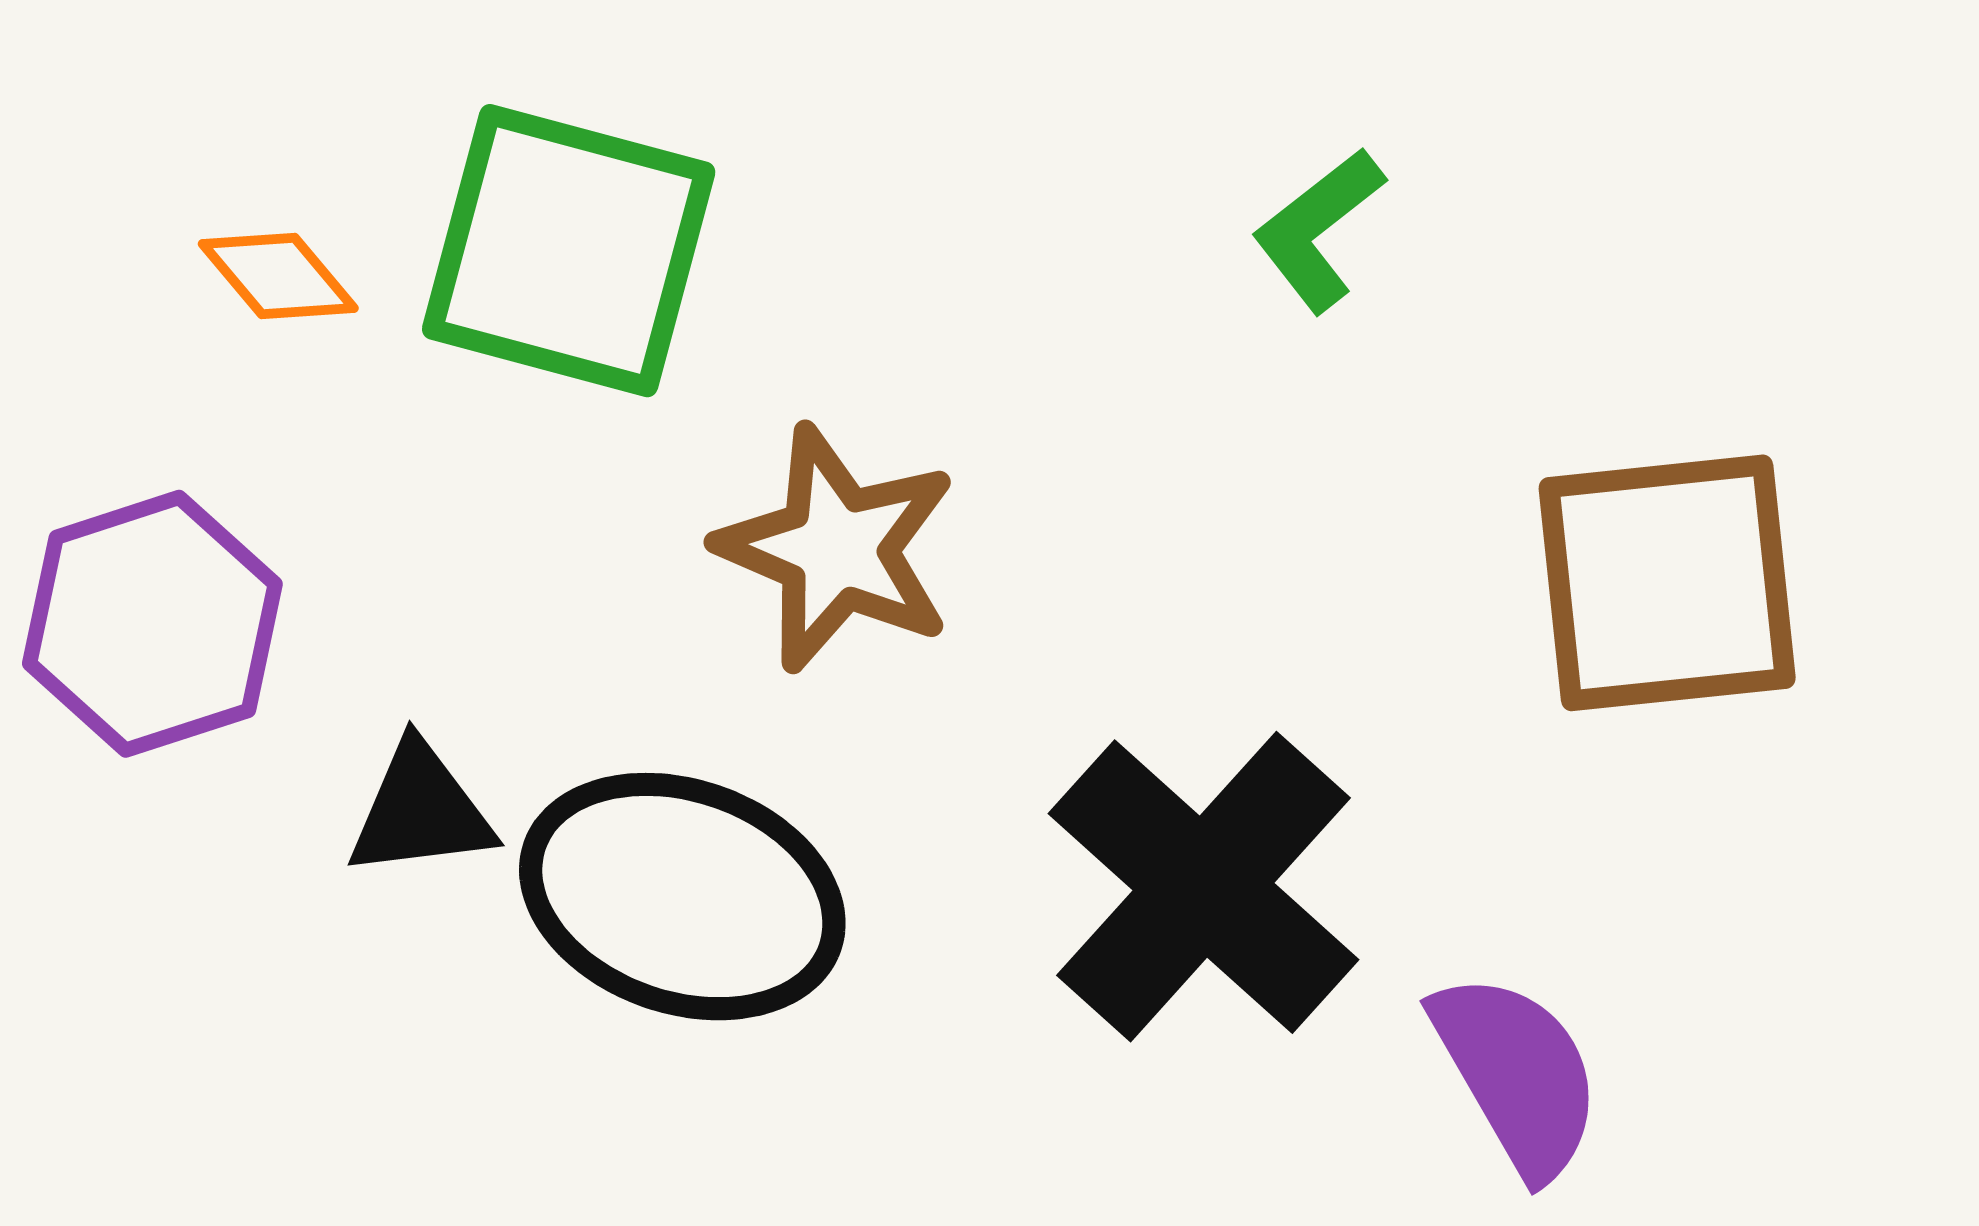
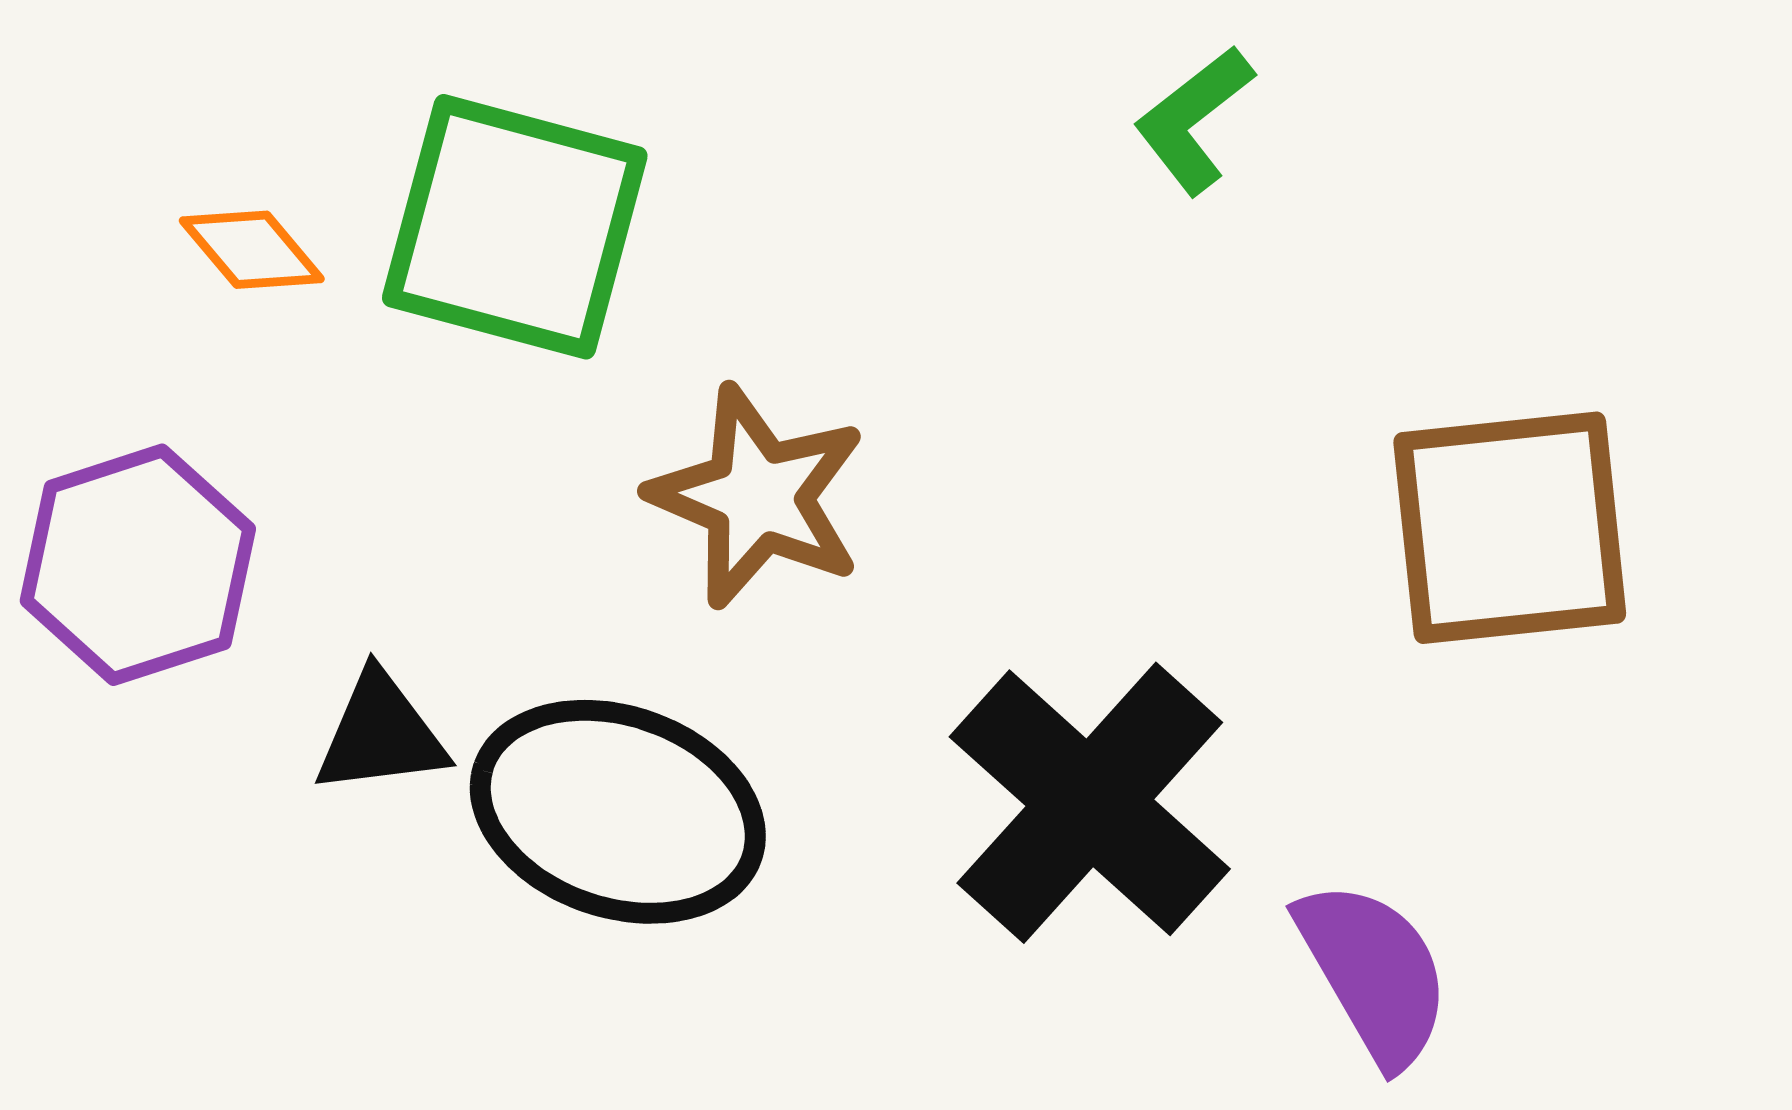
green L-shape: (1318, 230) -> (1194, 120), moved

